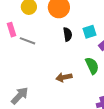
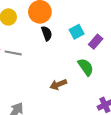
black semicircle: (68, 34) -> (47, 33), moved

